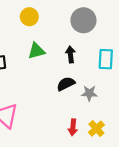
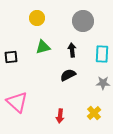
gray star: (89, 93) -> (103, 83), moved
red arrow: (73, 127) -> (60, 116), moved

